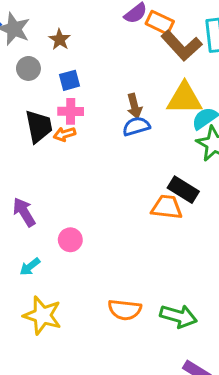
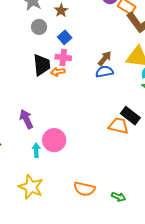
blue square: (69, 80) -> (65, 37), turned -32
brown arrow: (134, 106) -> (105, 58), turned -133
pink circle: (70, 240) -> (54, 140), size x1.5
cyan arrow: (30, 267) -> (36, 150), moved, turned 120
green arrow: (178, 316) -> (119, 197), size x0.6

